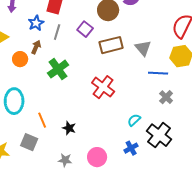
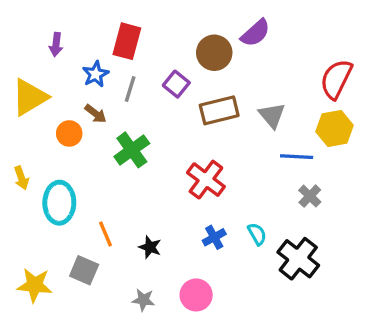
brown arrow: (36, 47) -> (96, 114), turned 104
cyan semicircle: (134, 120) -> (257, 234), turned 104
blue cross: (131, 148) -> (214, 237), moved

